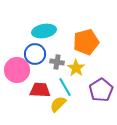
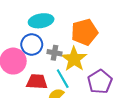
yellow star: (76, 68) -> (74, 59), size x1.4

